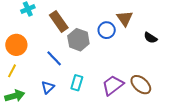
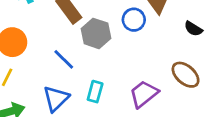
brown ellipse: (141, 85) -> (186, 75), moved
blue triangle: (48, 87) -> (56, 99), size x1.5

